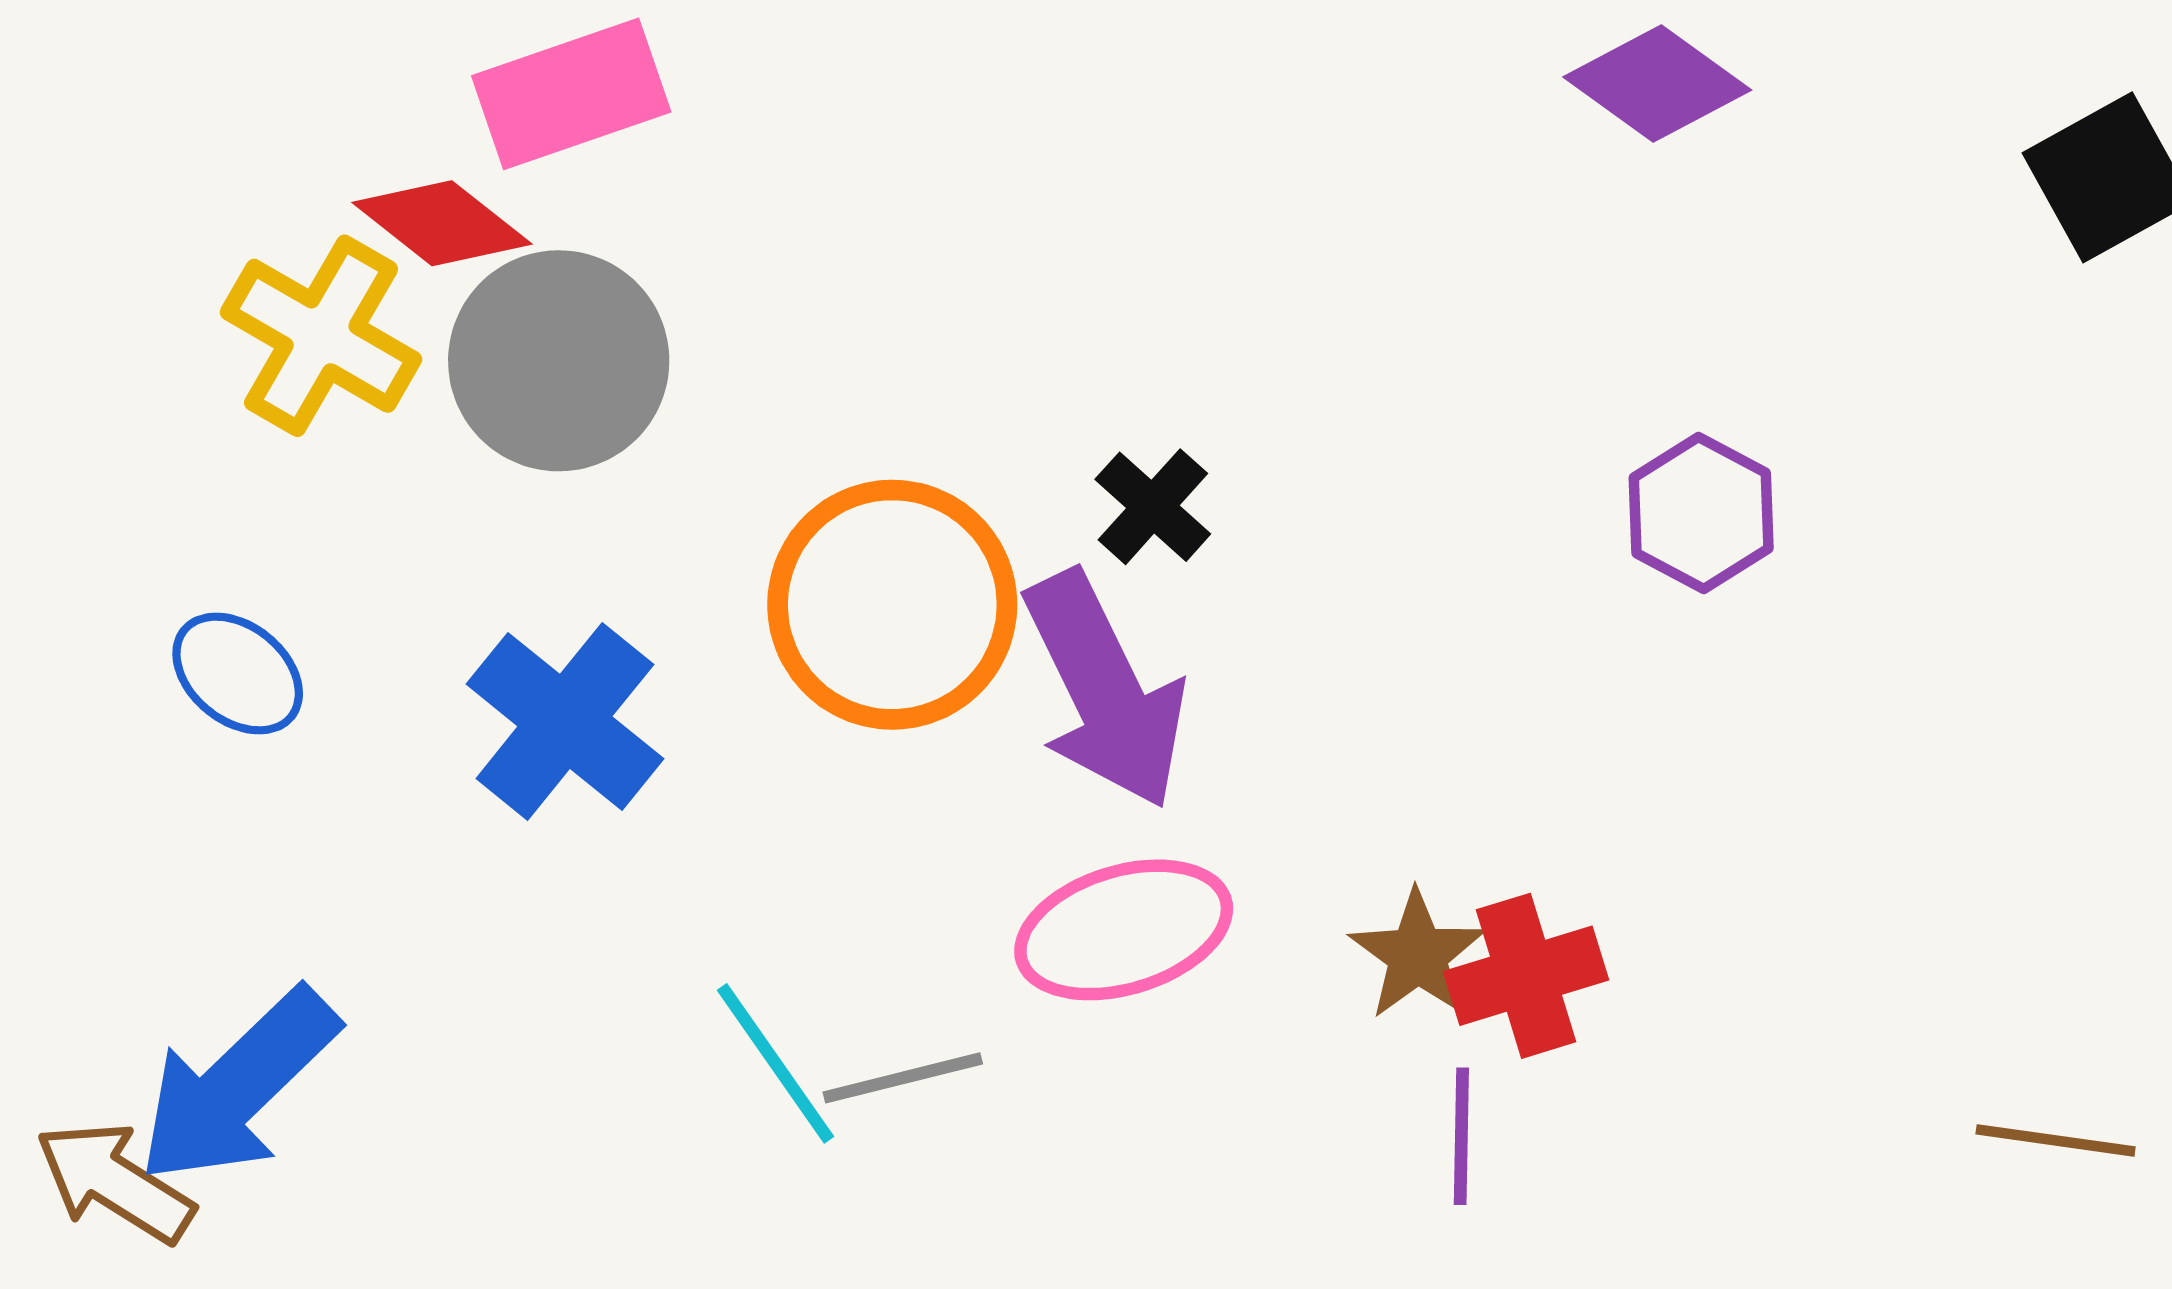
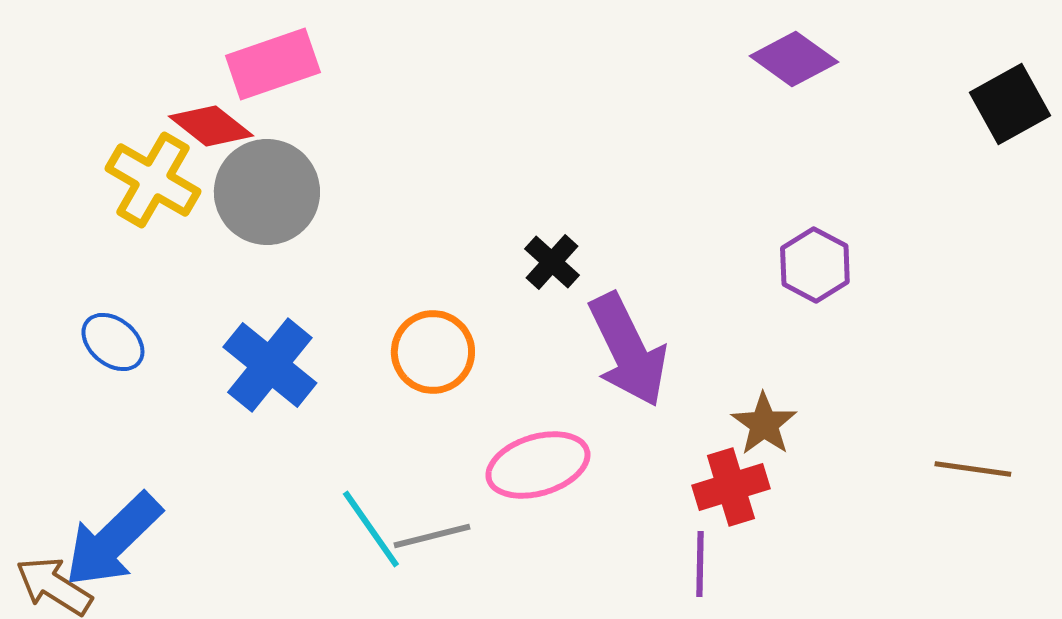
orange circle: (892, 605) -> (433, 352), moved, size x0.7
purple arrow: (1105, 690) -> (628, 350), moved
brown star: (1418, 955) -> (764, 424), moved
brown line: (2056, 1140) -> (973, 469), moved

